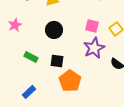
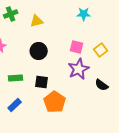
green rectangle: (31, 57) -> (16, 78), turned -32
blue rectangle: (29, 92) -> (15, 105), moved

